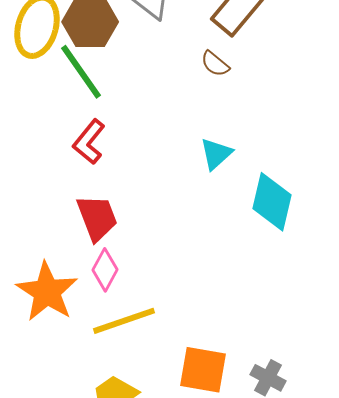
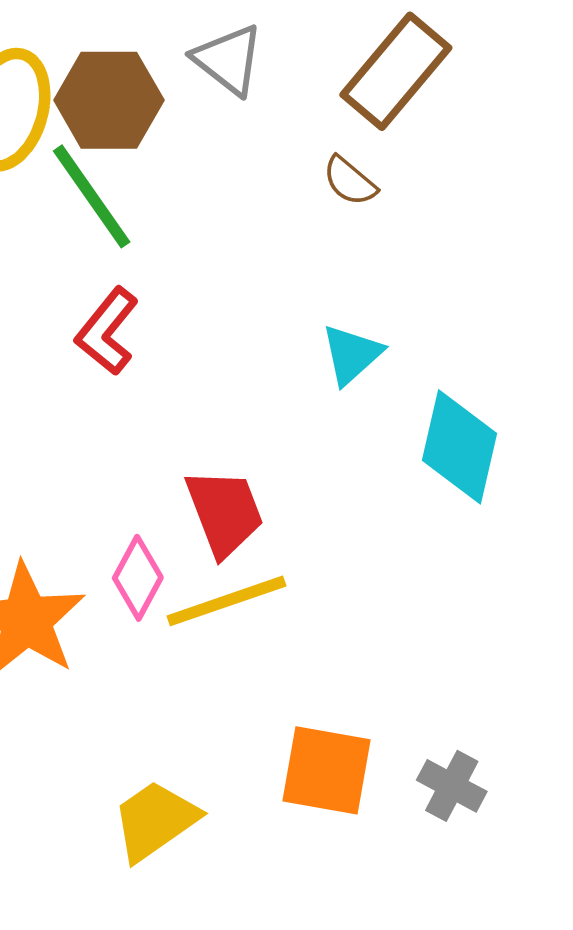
red trapezoid: (97, 218) -> (224, 512), moved
yellow line: (124, 321) -> (226, 601), moved

